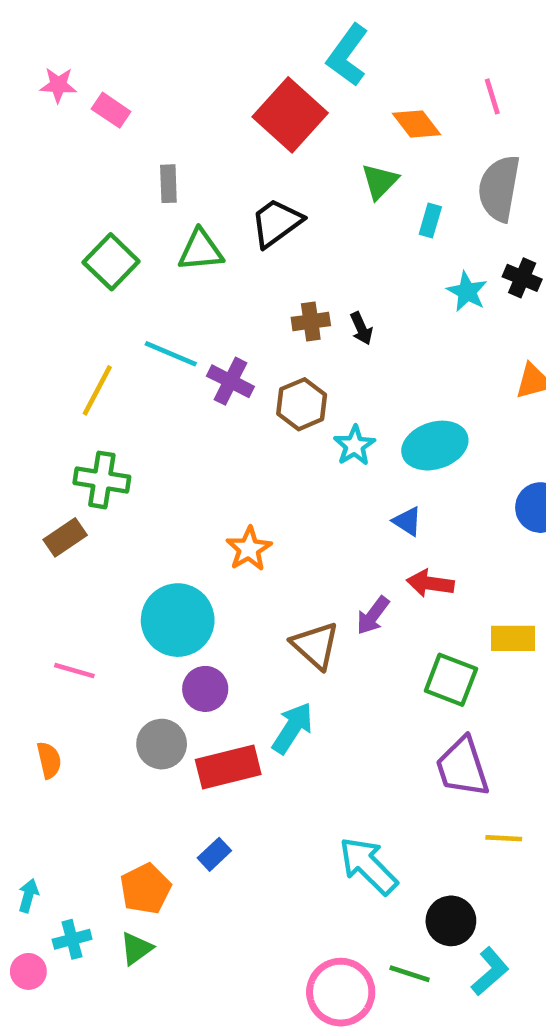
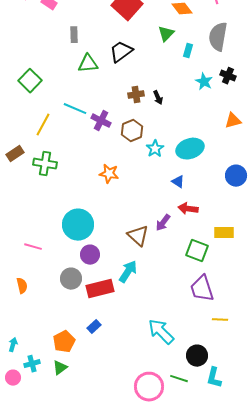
green square: (111, 262) -> (30, 81), moved
brown rectangle: (65, 537) -> (15, 154), moved
orange star: (249, 549) -> (109, 174), moved, turned -30
cyan L-shape: (490, 971) -> (214, 378), turned 145

